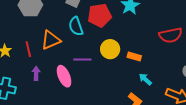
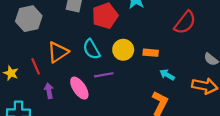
cyan semicircle: (76, 26) -> (91, 49), moved
red semicircle: (171, 35) -> (185, 22), turned -30
purple line: (82, 59) -> (104, 75), moved

